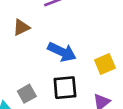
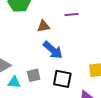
blue arrow: (62, 52) -> (53, 50), moved

